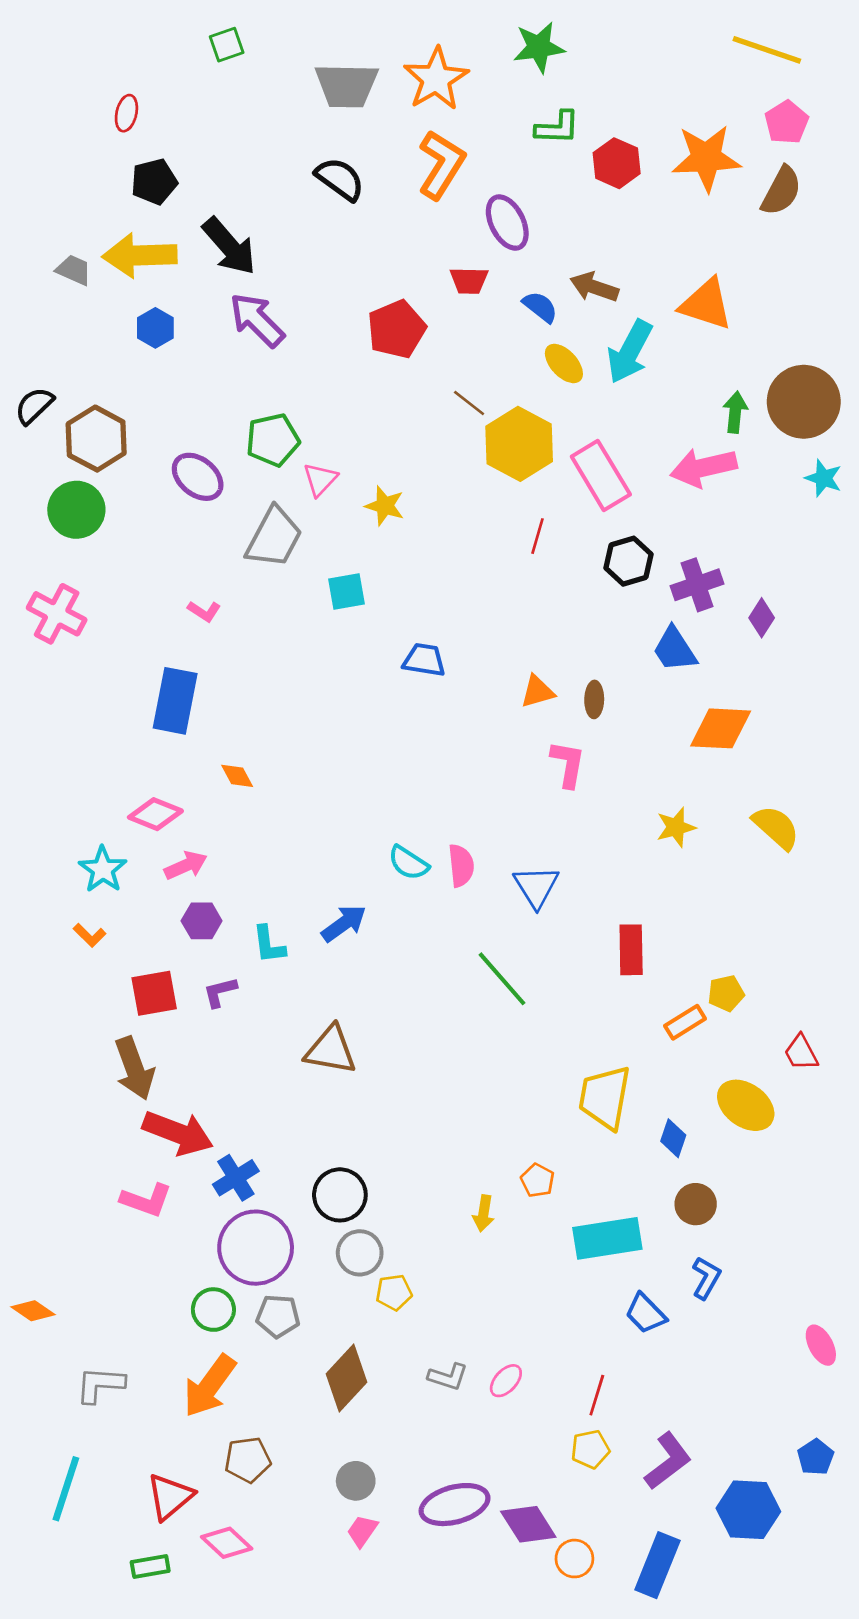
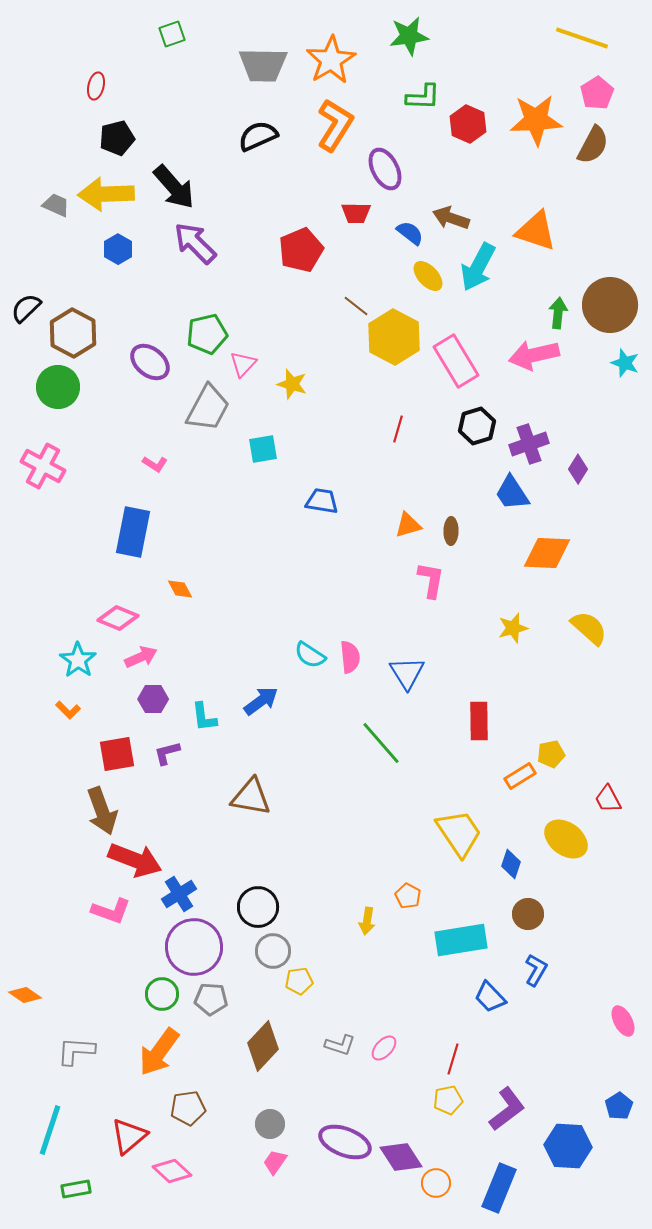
black semicircle: (340, 179) -> (258, 136), turned -60
red line: (538, 536) -> (398, 429), moved
yellow trapezoid: (605, 1097) -> (459, 833), turned 136
purple ellipse: (455, 1505) -> (345, 1142), turned 36
green rectangle: (150, 1566) -> (76, 1189), moved

